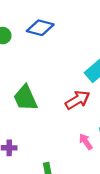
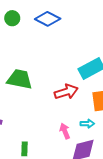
green trapezoid: (25, 98) -> (20, 79), turned 112

